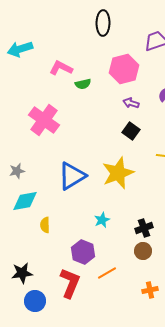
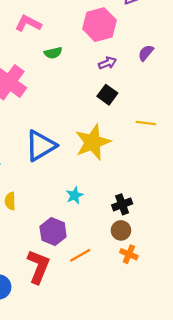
green semicircle: (83, 84) -> (53, 53), moved
purple arrow: (131, 103) -> (107, 63), turned 140
orange cross: (150, 290) -> (129, 254), moved, turned 35

